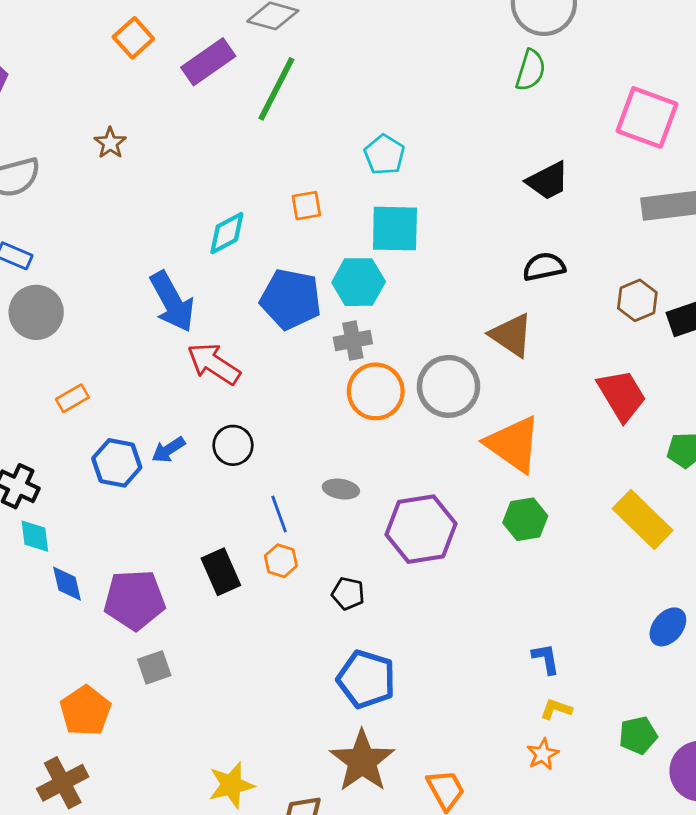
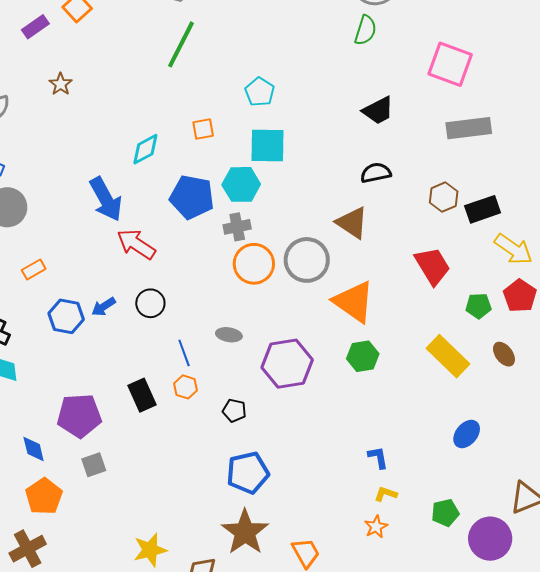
purple rectangle: (208, 62) -> (35, 27), moved, size x0.7
blue diamond: (67, 584) -> (34, 449), moved
blue pentagon: (366, 679) -> (248, 473), turned -30

